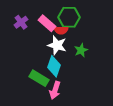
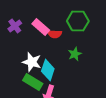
green hexagon: (69, 17) -> (78, 21), moved
white star: (57, 45) -> (32, 62), moved

